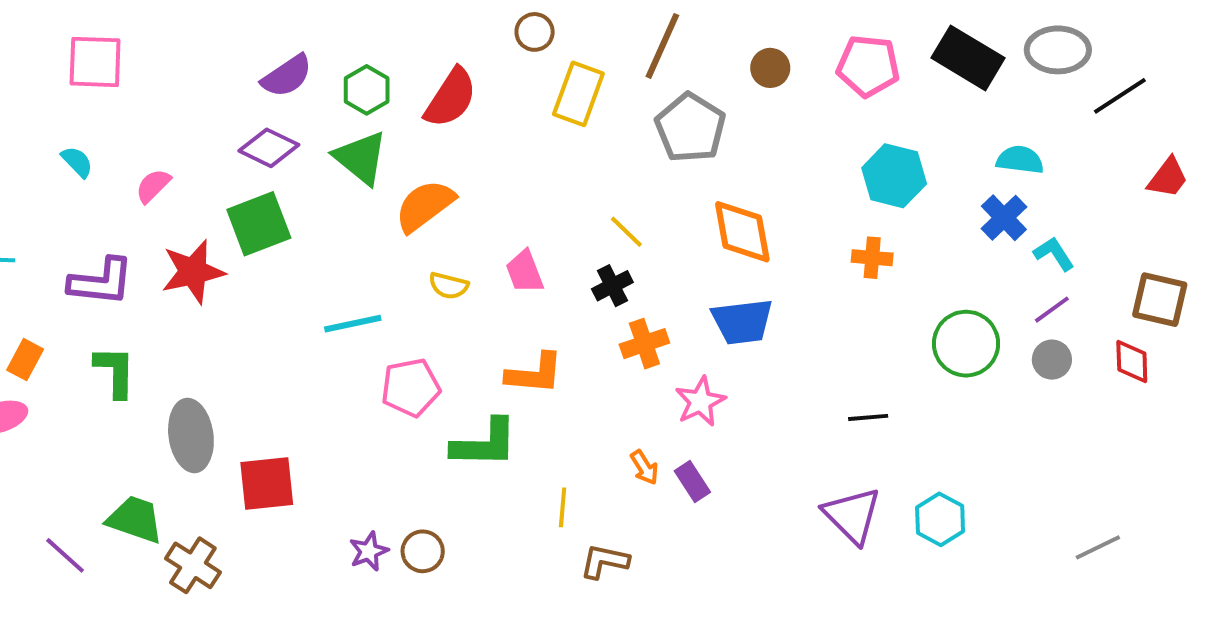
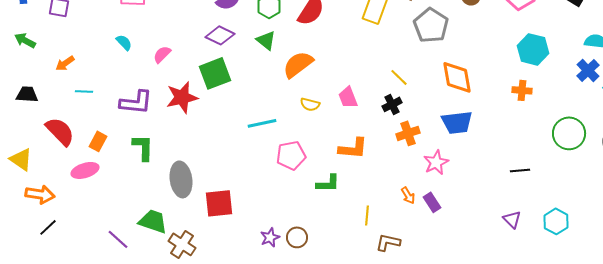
green triangle: (361, 158) -> (266, 40), size x0.7
green L-shape: (485, 443) -> (328, 183), size x0.7
purple triangle: (852, 515) -> (512, 219), size x0.6

